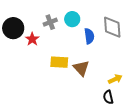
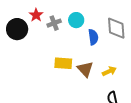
red star: (32, 39) -> (36, 15), moved
yellow arrow: (115, 79) -> (109, 71), moved

